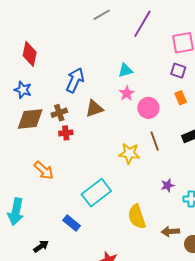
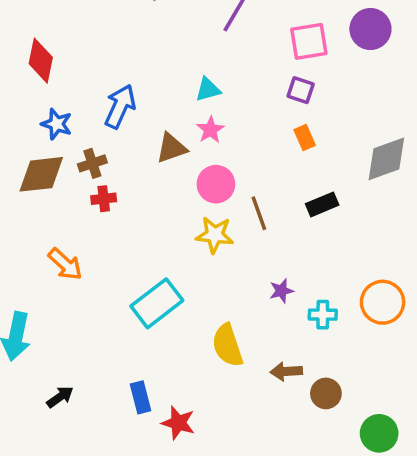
blue star: (23, 90) -> (57, 124), moved
pink circle: (148, 108) -> (216, 184), moved
brown triangle: (94, 109) -> (171, 148), moved
blue rectangle: (72, 223) -> (140, 397), moved, turned 36

